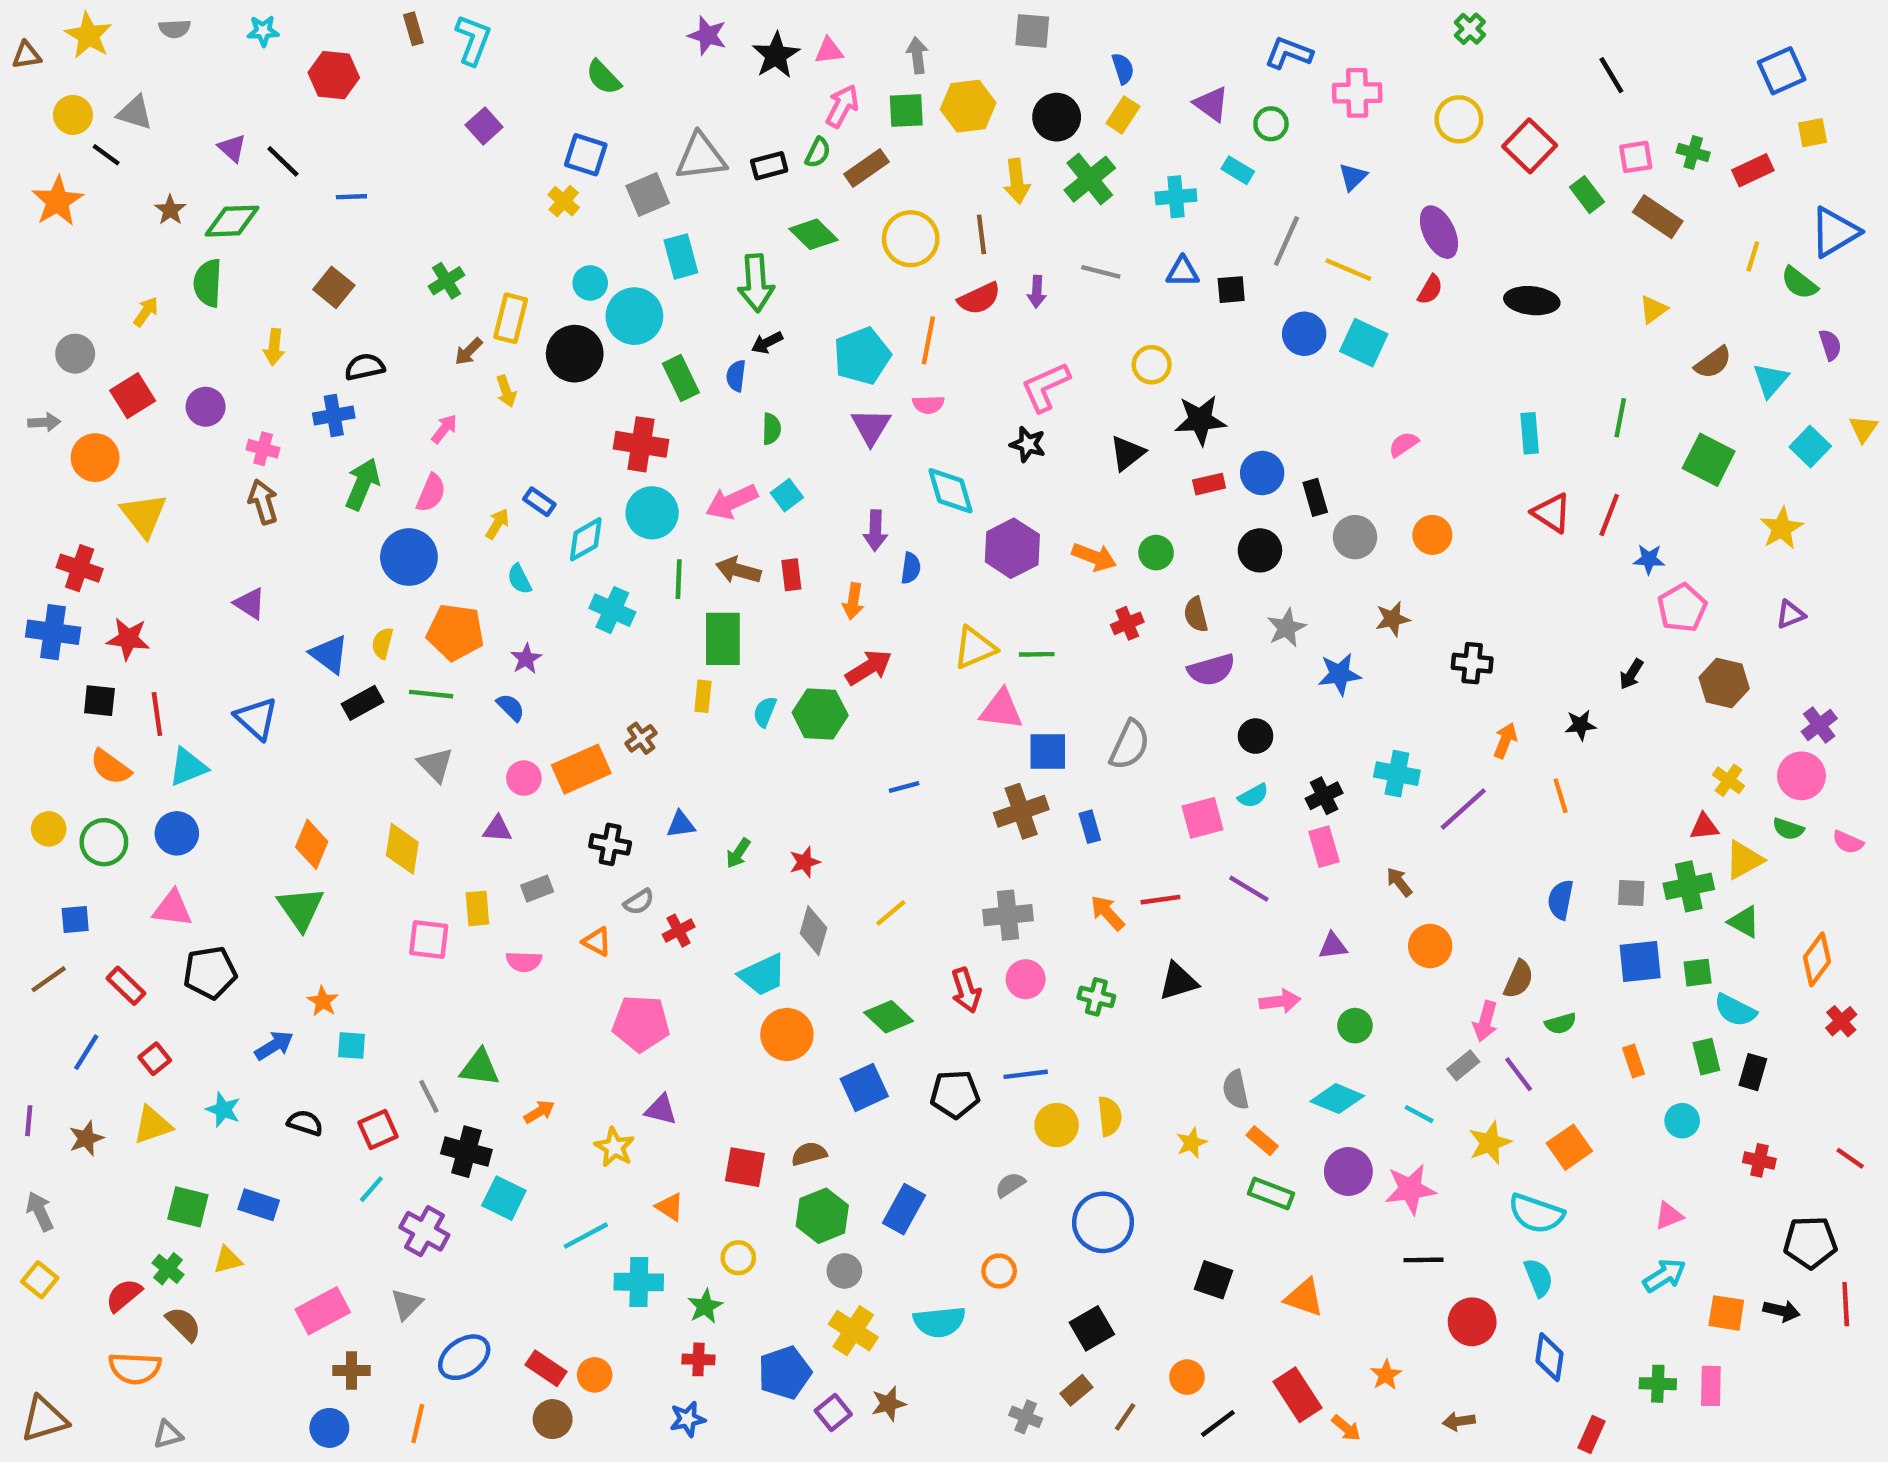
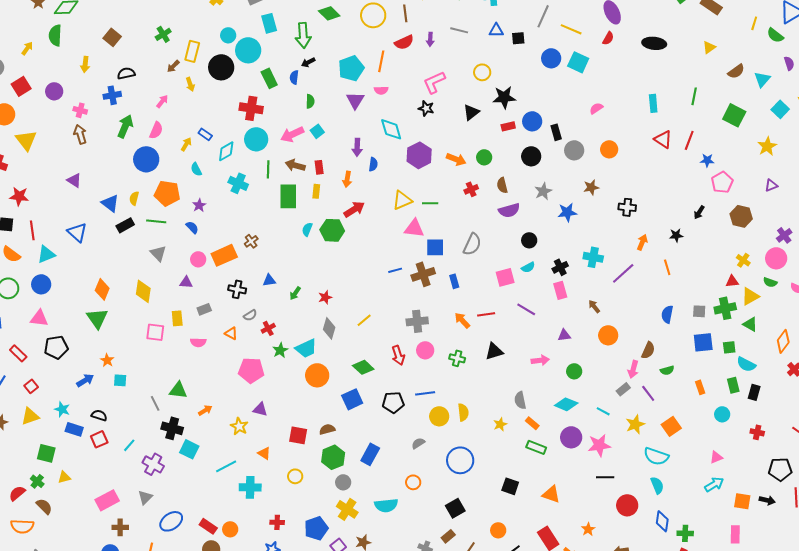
yellow rectangle: (703, 696) -> (316, 191), moved
blue line: (904, 787) -> (395, 270), moved
red square: (378, 1130) -> (99, 439), moved
blue rectangle: (259, 1205) -> (74, 429), moved
green star: (705, 1306) -> (280, 350), moved
green cross: (1658, 1384) -> (685, 533), moved

